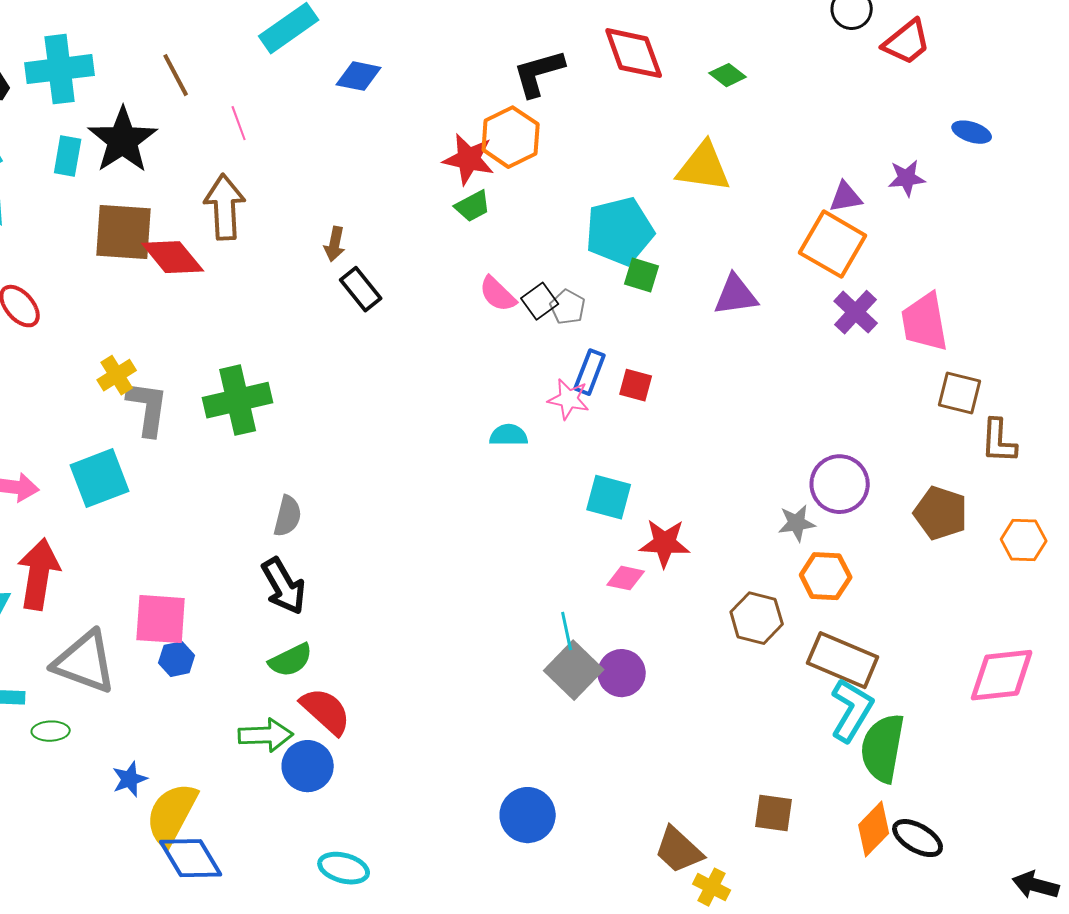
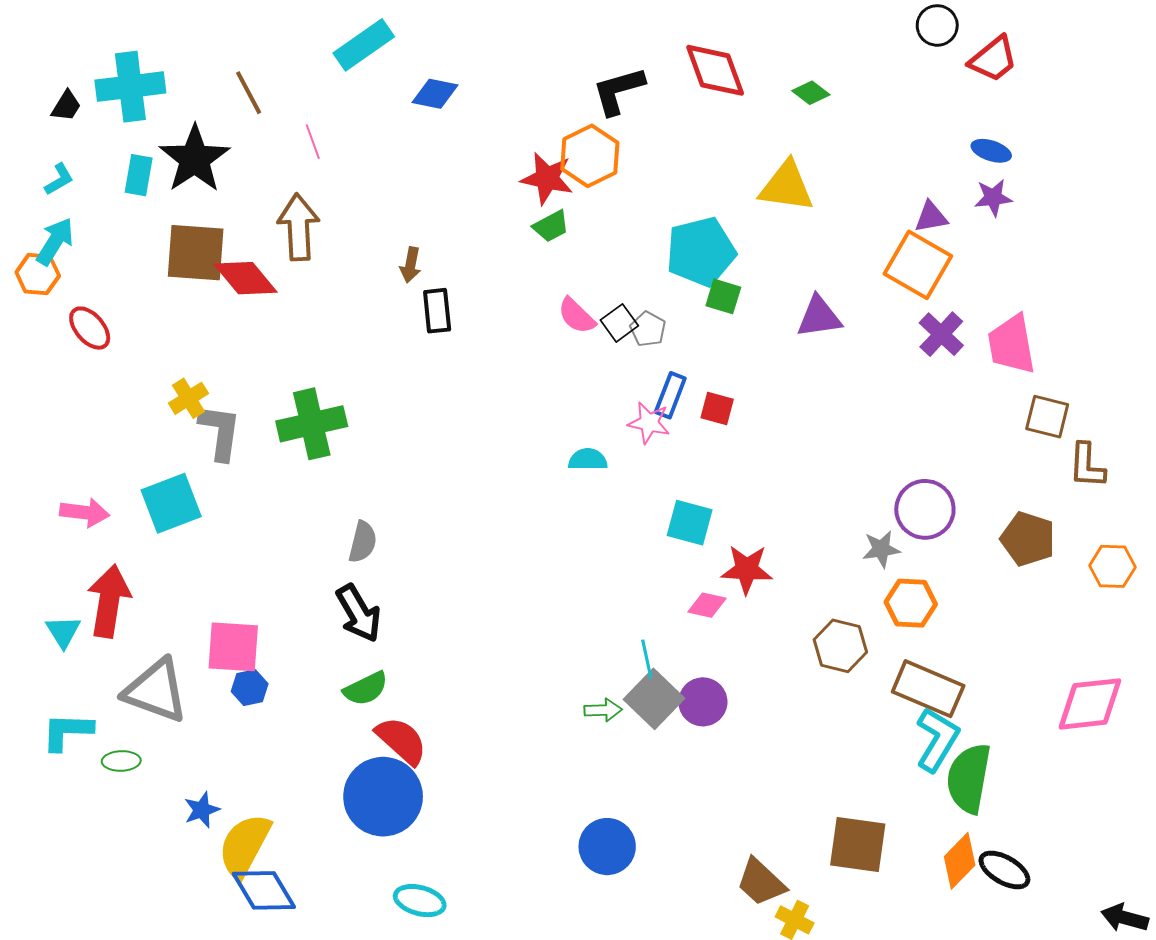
blue ellipse: (972, 132) -> (991, 151), moved
black rectangle: (361, 289) -> (437, 311), turned 33
green arrow: (266, 735) -> (603, 710), moved, size x0.7
blue circle: (308, 766) -> (383, 797), size x1.5
brown square: (774, 813) -> (858, 845), size x1.5

